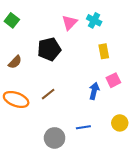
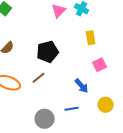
black pentagon: (49, 49) -> (48, 52), moved
blue arrow: (94, 91) -> (82, 86), moved, turned 126

